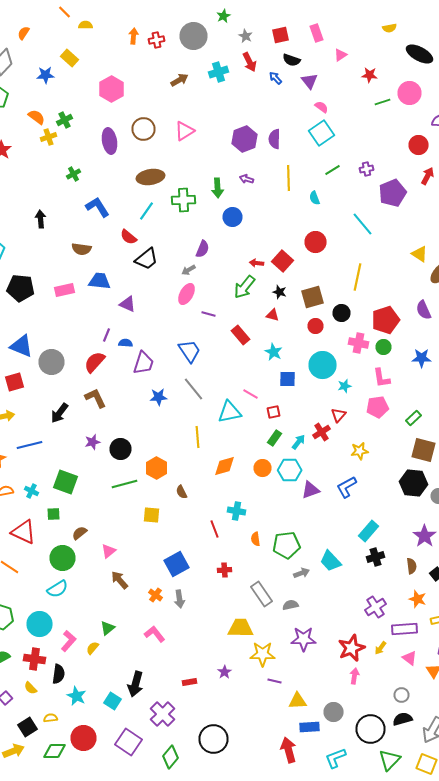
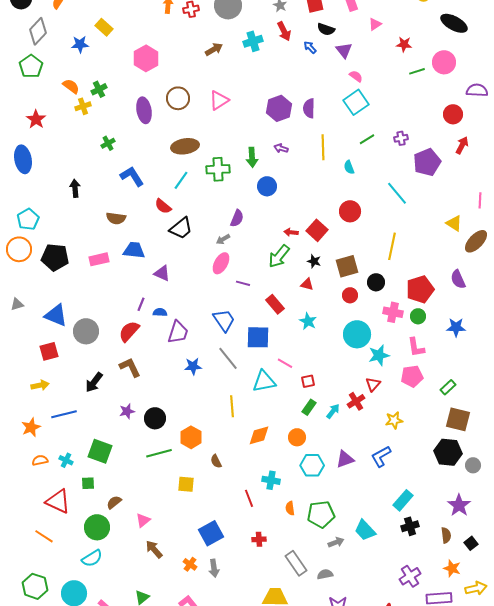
blue square: (288, 379) -> (258, 337), moved, size x1.4
cyan star: (344, 386) -> (379, 355), size x1.5
cyan hexagon: (290, 470) -> (312, 465), moved

